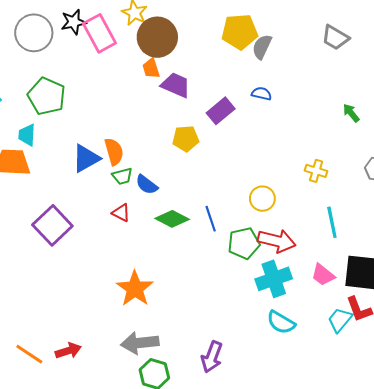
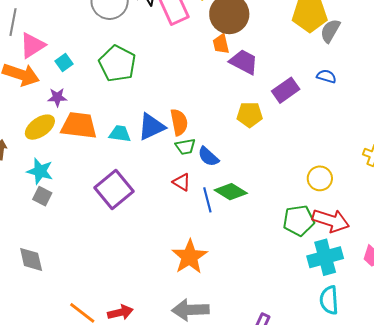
cyan trapezoid: (27, 135) -> (120, 134), moved, turned 90
blue line: (211, 219) -> (207, 200), moved
cyan semicircle: (281, 322) -> (329, 300), turned 52

